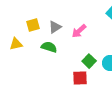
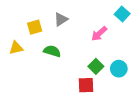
gray triangle: (55, 27) -> (61, 19), moved
pink arrow: (79, 31) -> (99, 34), moved

